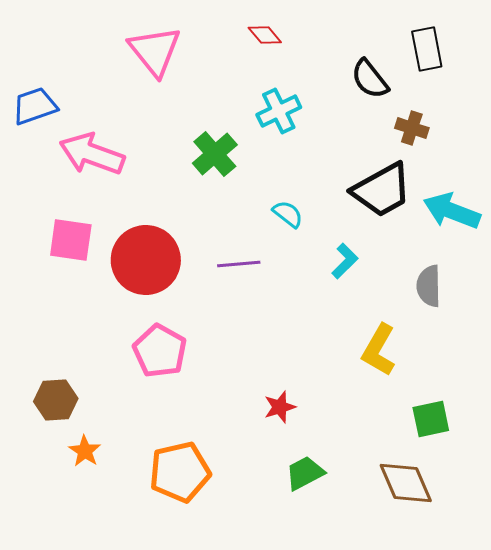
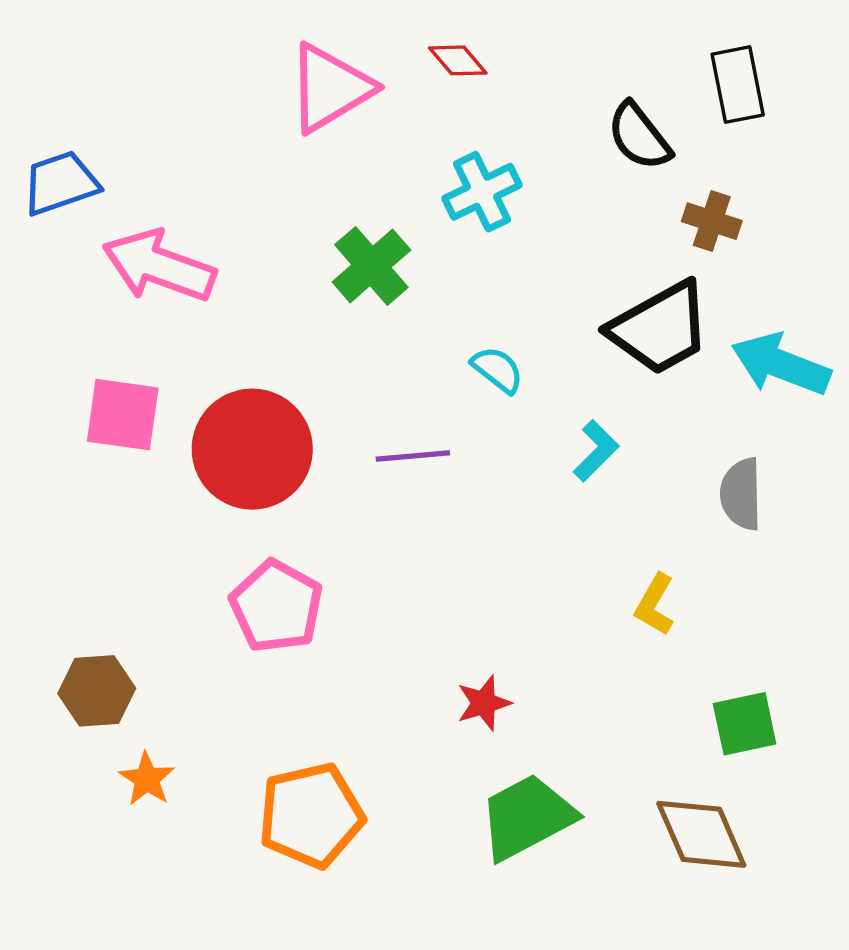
pink triangle: (155, 51) -> (330, 88), moved, turned 38
yellow L-shape: (379, 350) -> (655, 605), size x0.7
green trapezoid: (305, 473) -> (527, 817), size x1.5

